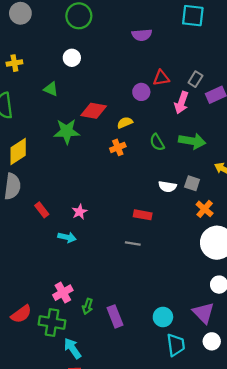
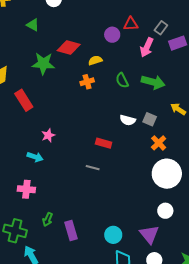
red rectangle: (42, 210) -> (24, 100), moved, size x1.5
pink cross: (63, 293) -> (26, 189), moved, turned 30

